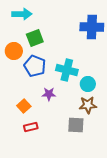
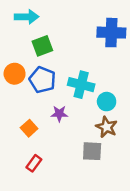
orange circle: (14, 51) -> (15, 74), moved
brown star: (88, 105) -> (107, 127), turned 30
red rectangle: (31, 127) -> (34, 163), moved, turned -40

